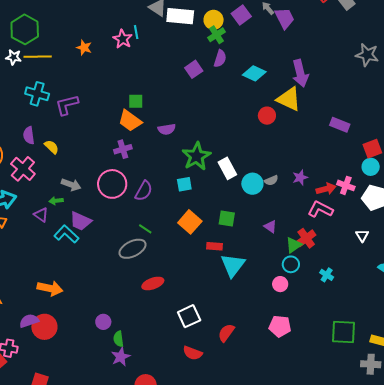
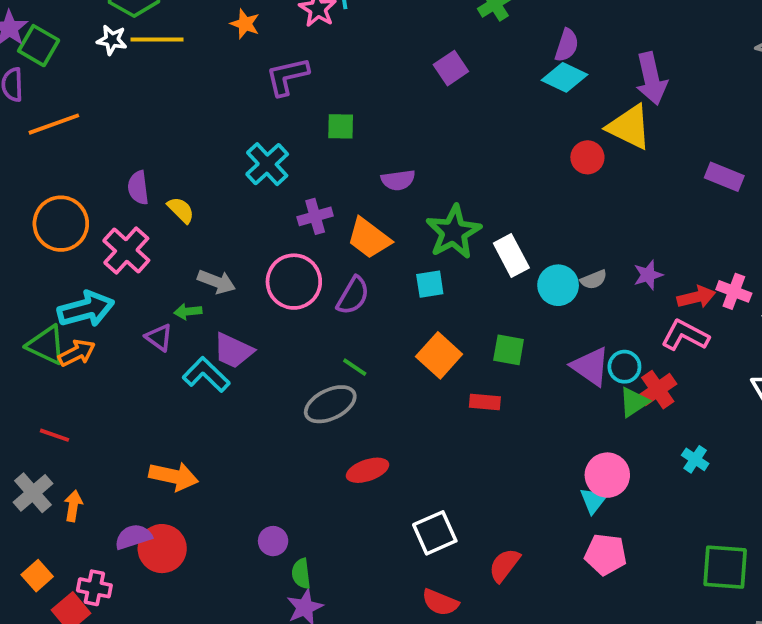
purple semicircle: (220, 59) -> (567, 45), moved
cyan cross: (37, 94) -> (267, 164), moved, turned 30
purple L-shape: (67, 105) -> (287, 76), moved
orange trapezoid: (130, 121) -> (369, 238), moved
purple triangle: (270, 227) -> (590, 367), size x1.6
cyan circle: (291, 264) -> (624, 367), moved
cyan triangle: (233, 265) -> (593, 500), moved, size x0.6
pink circle: (280, 284) -> (607, 475), size x1.5

